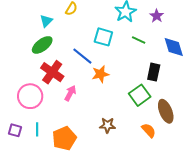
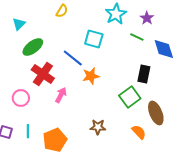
cyan triangle: (46, 21) -> (19, 24), moved
green line: (139, 40) -> (137, 37), moved
pink circle: (30, 96) -> (21, 98), size x0.7

